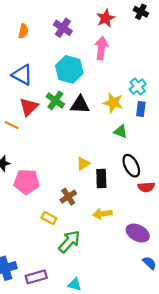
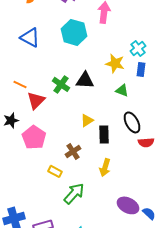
green cross: (55, 100) -> (61, 84), moved
black triangle: (80, 105) -> (85, 80), moved
red triangle: (29, 107) -> (36, 100), moved
pink pentagon: (27, 182) -> (34, 137), turned 30
yellow arrow: (102, 214) -> (105, 167), turned -66
purple ellipse: (138, 233) -> (128, 205), moved

